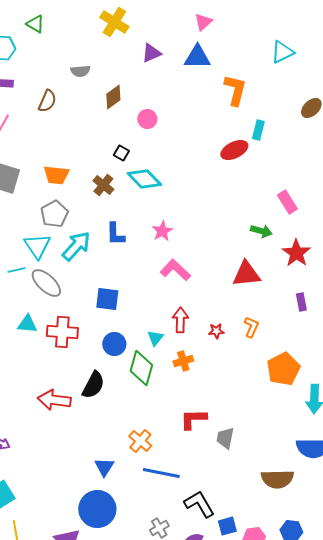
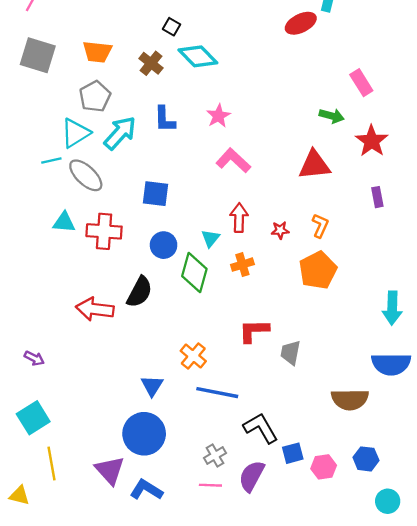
cyan triangle: (37, 246) -> (75, 133), turned 32
orange pentagon: (283, 369) -> (318, 270), moved

